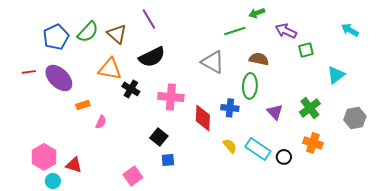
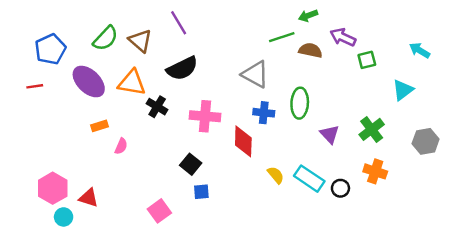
cyan arrow: (350, 30) -> (420, 50), moved
blue pentagon: (56, 37) -> (50, 49), moved
brown semicircle: (259, 59) -> (310, 50), moved
purple ellipse: (59, 78) -> (89, 82), moved
blue cross: (230, 108) -> (264, 113), moved

